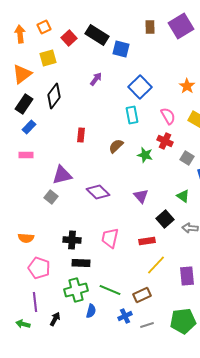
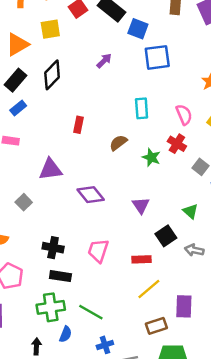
blue square: (140, 87) -> (157, 57), moved, turned 30
gray square: (51, 197) -> (24, 202), moved
brown rectangle: (142, 295) -> (156, 326), moved
black arrow: (55, 319) -> (36, 346), moved, turned -32

